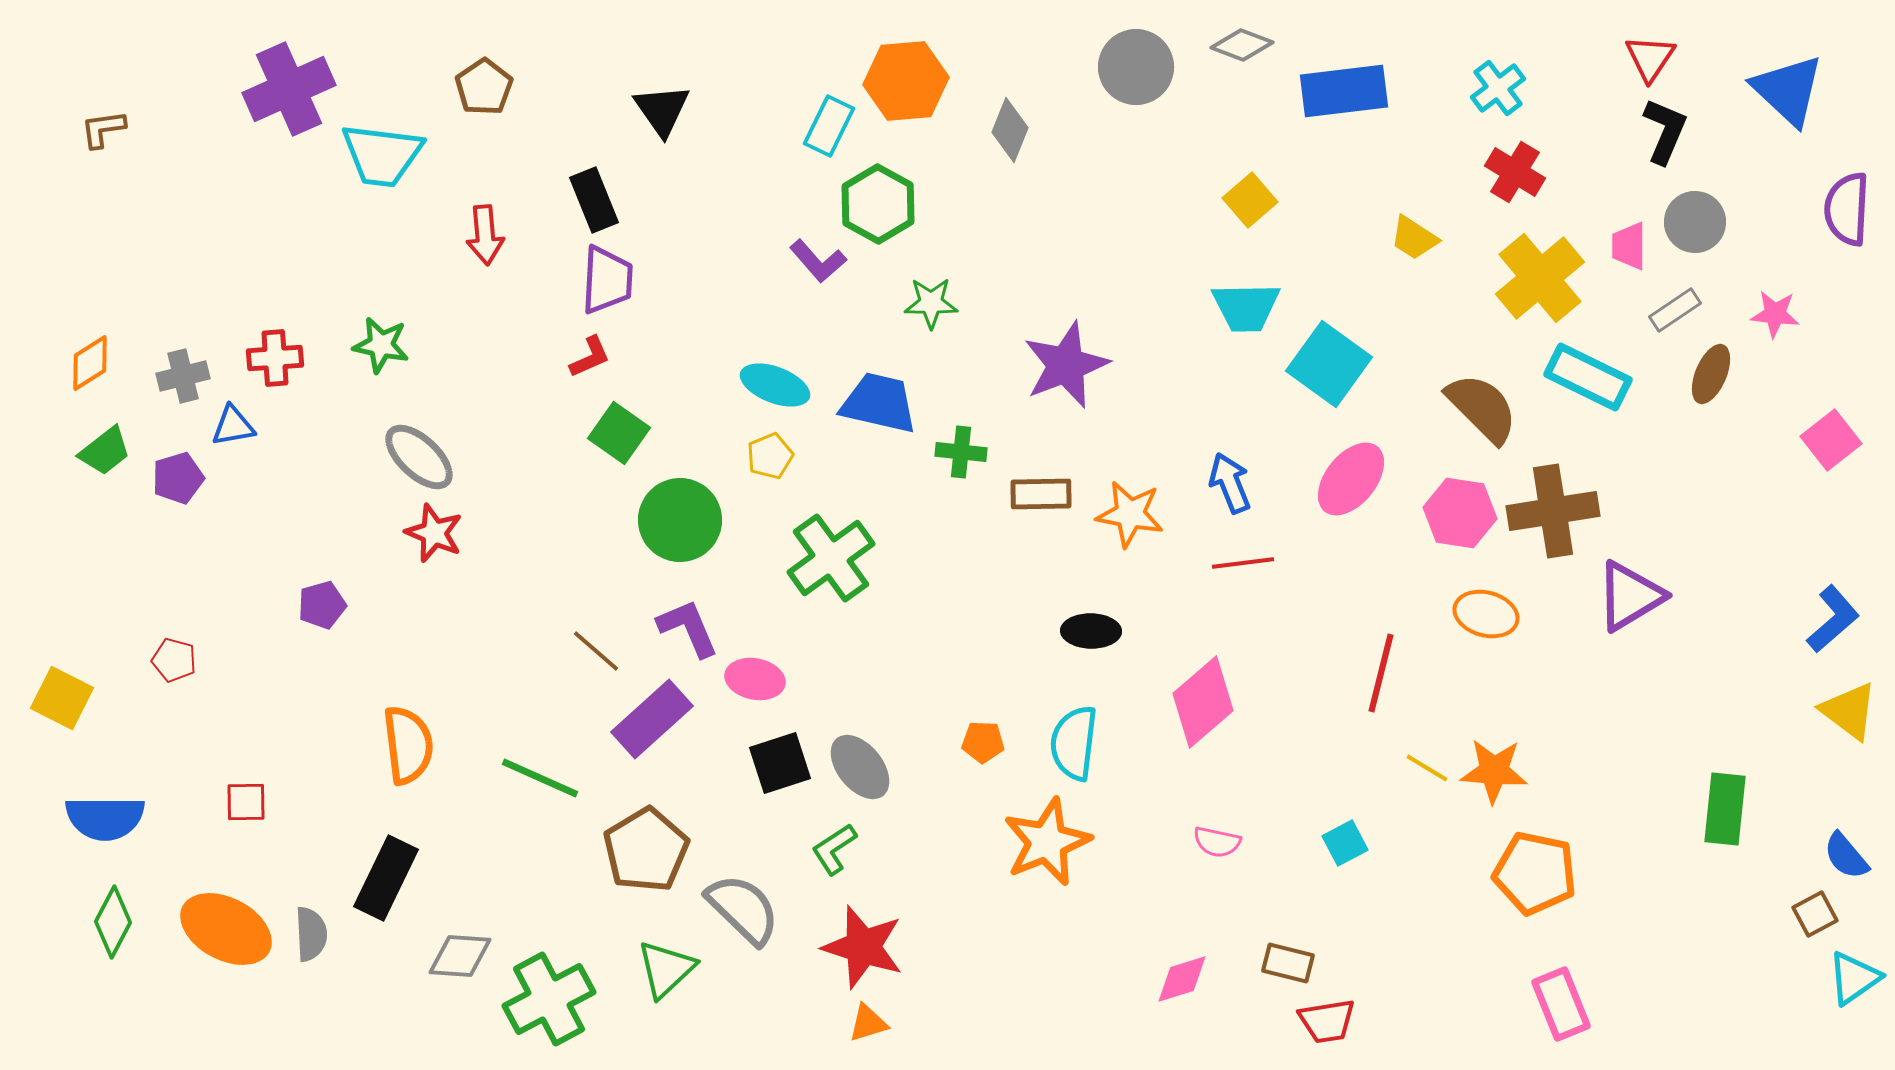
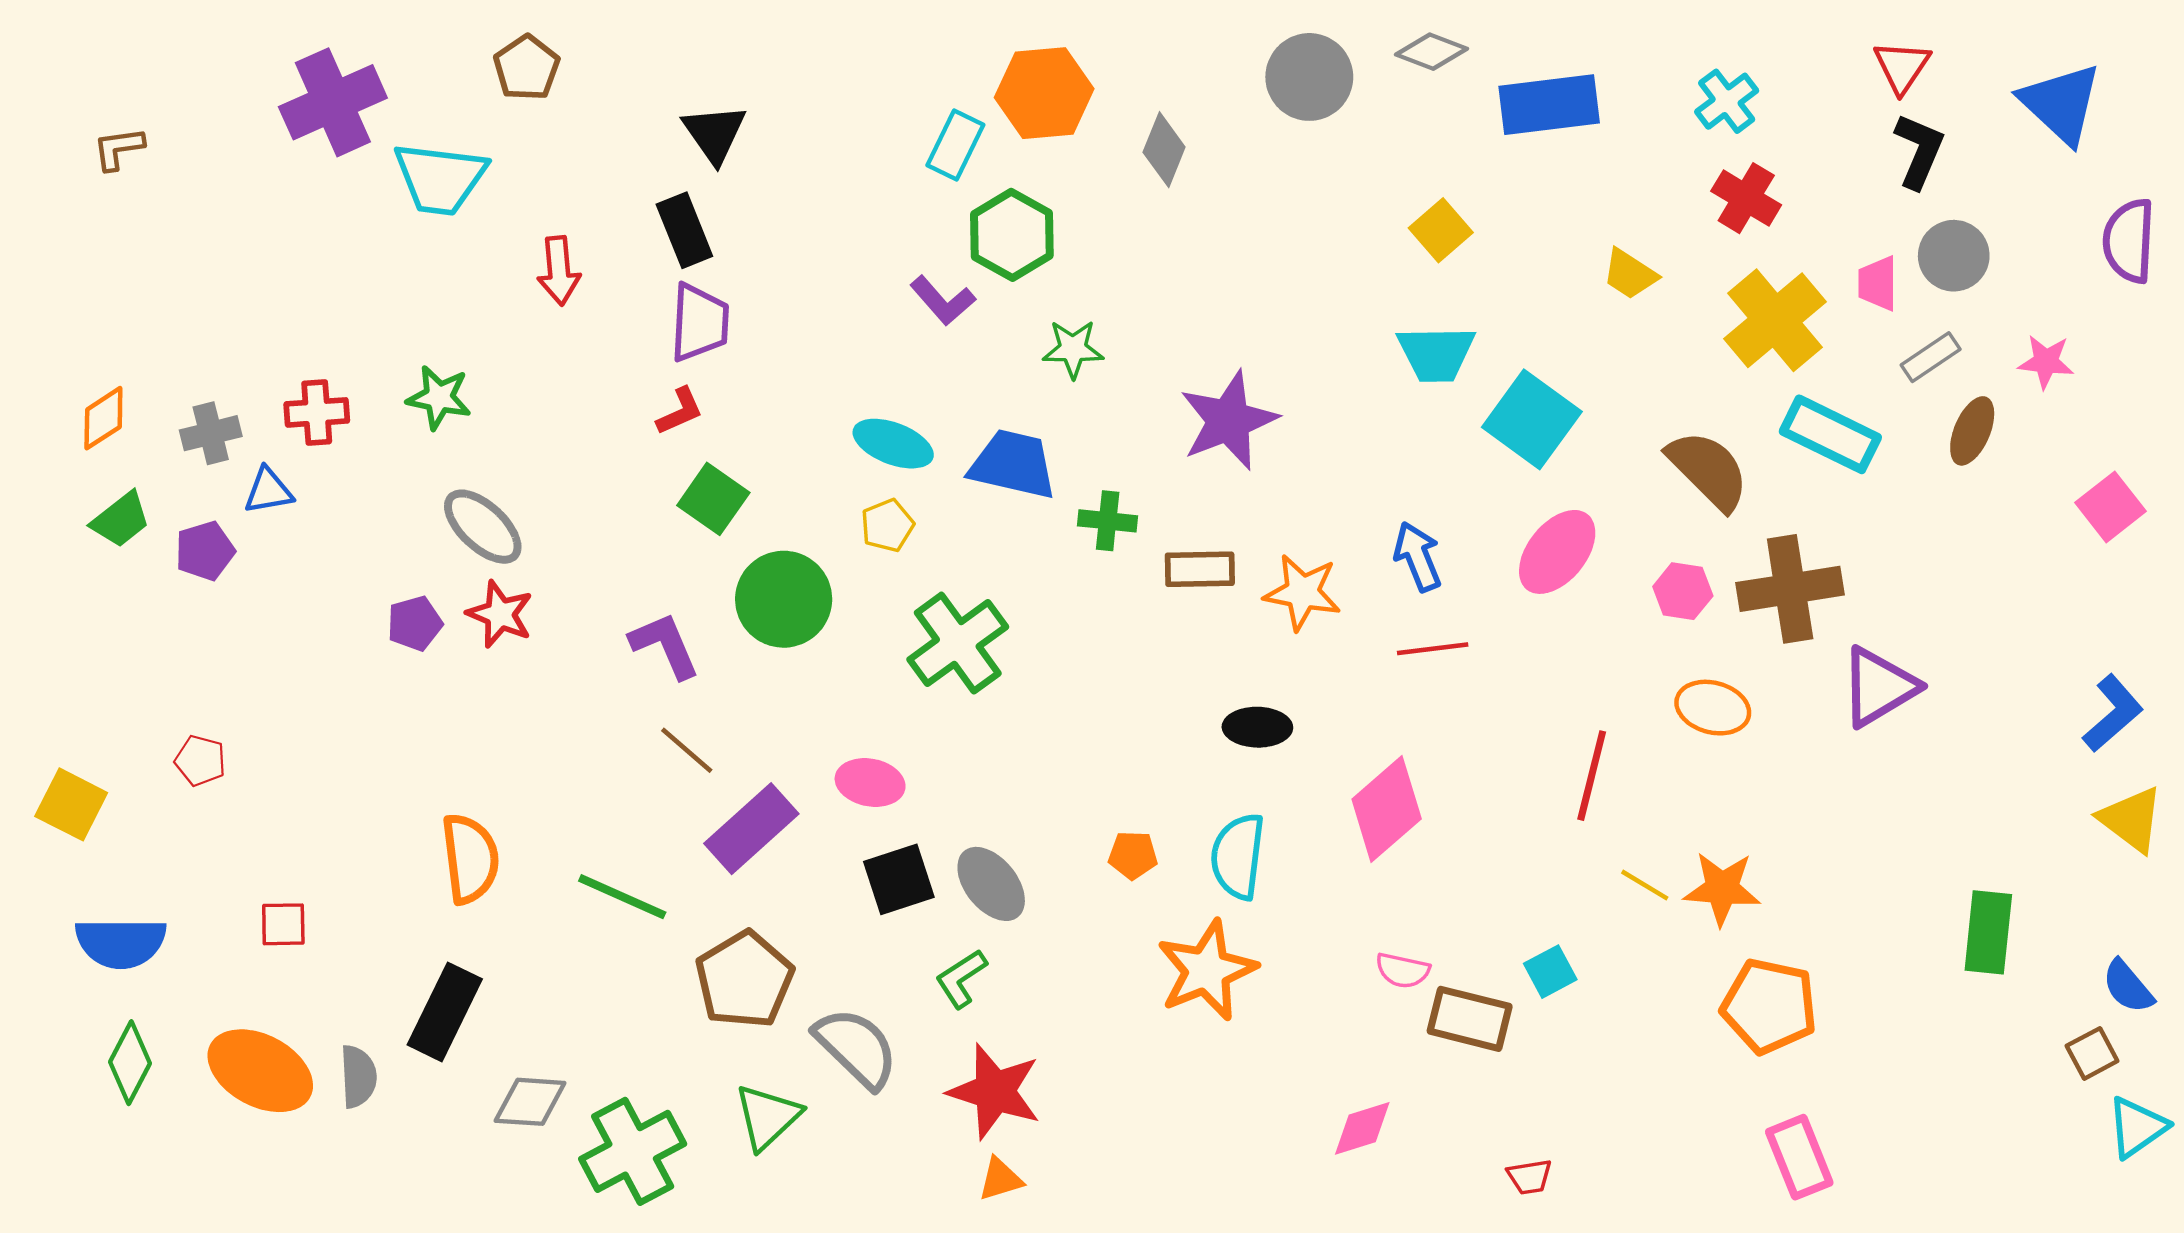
brown pentagon: (484, 87) -> (527, 68), moved
black triangle: (662, 110) -> (714, 133), moved
pink hexagon: (1460, 513) -> (1683, 591), size x0.7
purple pentagon: (322, 605) -> (415, 623), moved
purple L-shape: (688, 628) -> (665, 645), moved
brown rectangle: (1288, 963) -> (1470, 1019), moved, size x1.4
red trapezoid: (1327, 1021) -> (1529, 1177), size x0.7

